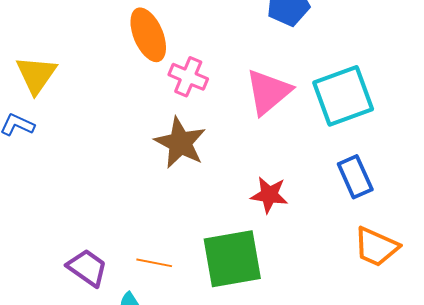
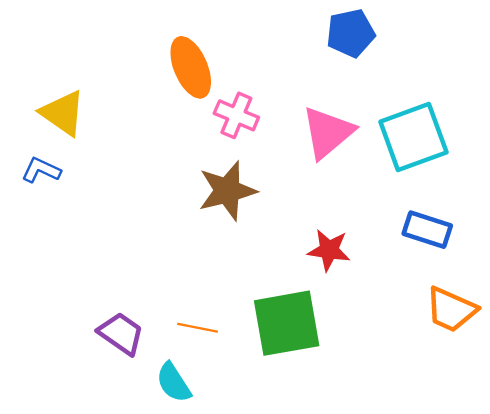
yellow triangle: (36, 75) -> (63, 113), turned -30
brown star: (180, 143) -> (227, 191), turned 30
blue rectangle: (355, 177) -> (427, 230), turned -48

